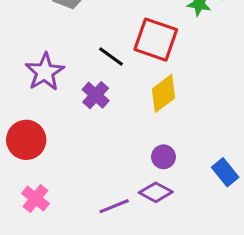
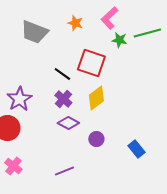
purple star: (45, 72) -> (19, 99), moved
purple cross: (96, 95) -> (63, 99), moved
purple diamond: (156, 192) -> (68, 123), moved

